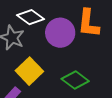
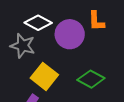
orange L-shape: (88, 23) -> (96, 21), size x0.7

